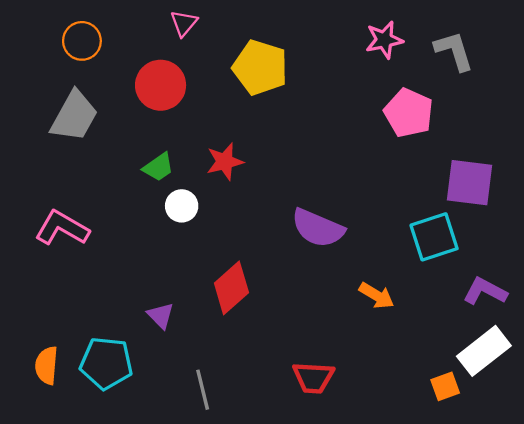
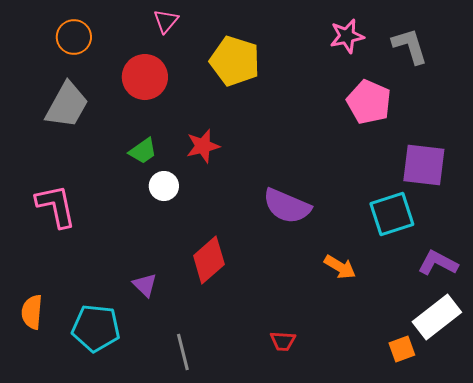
pink L-shape: (62, 228) -> (56, 206), turned 48
orange semicircle: (47, 365) -> (32, 312), moved
red trapezoid: (313, 378) -> (283, 341), size x0.7

